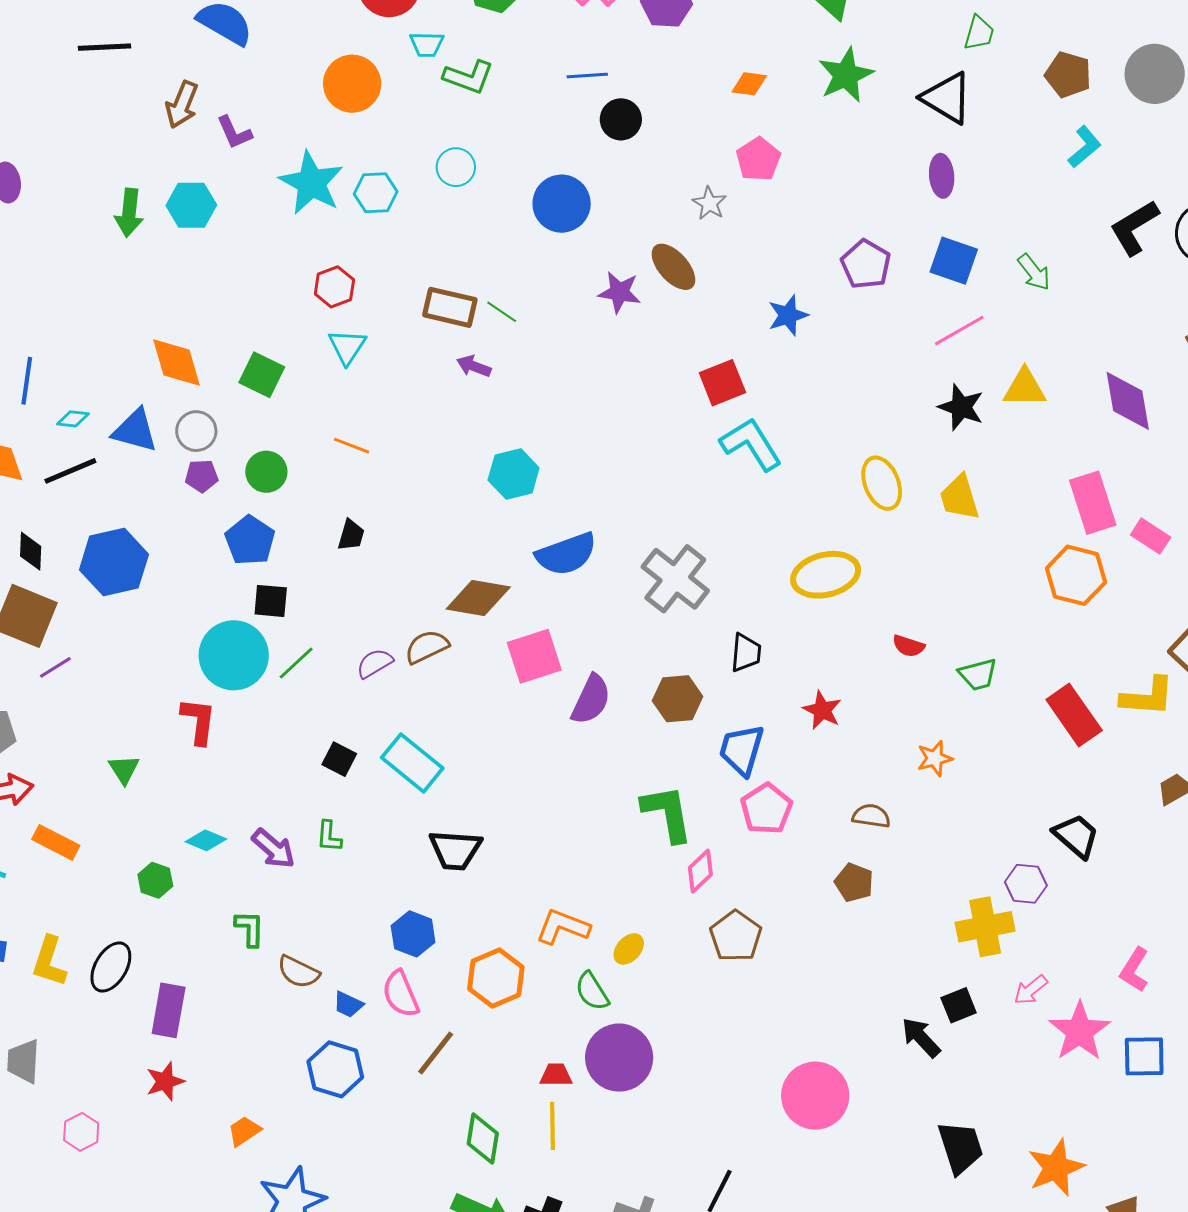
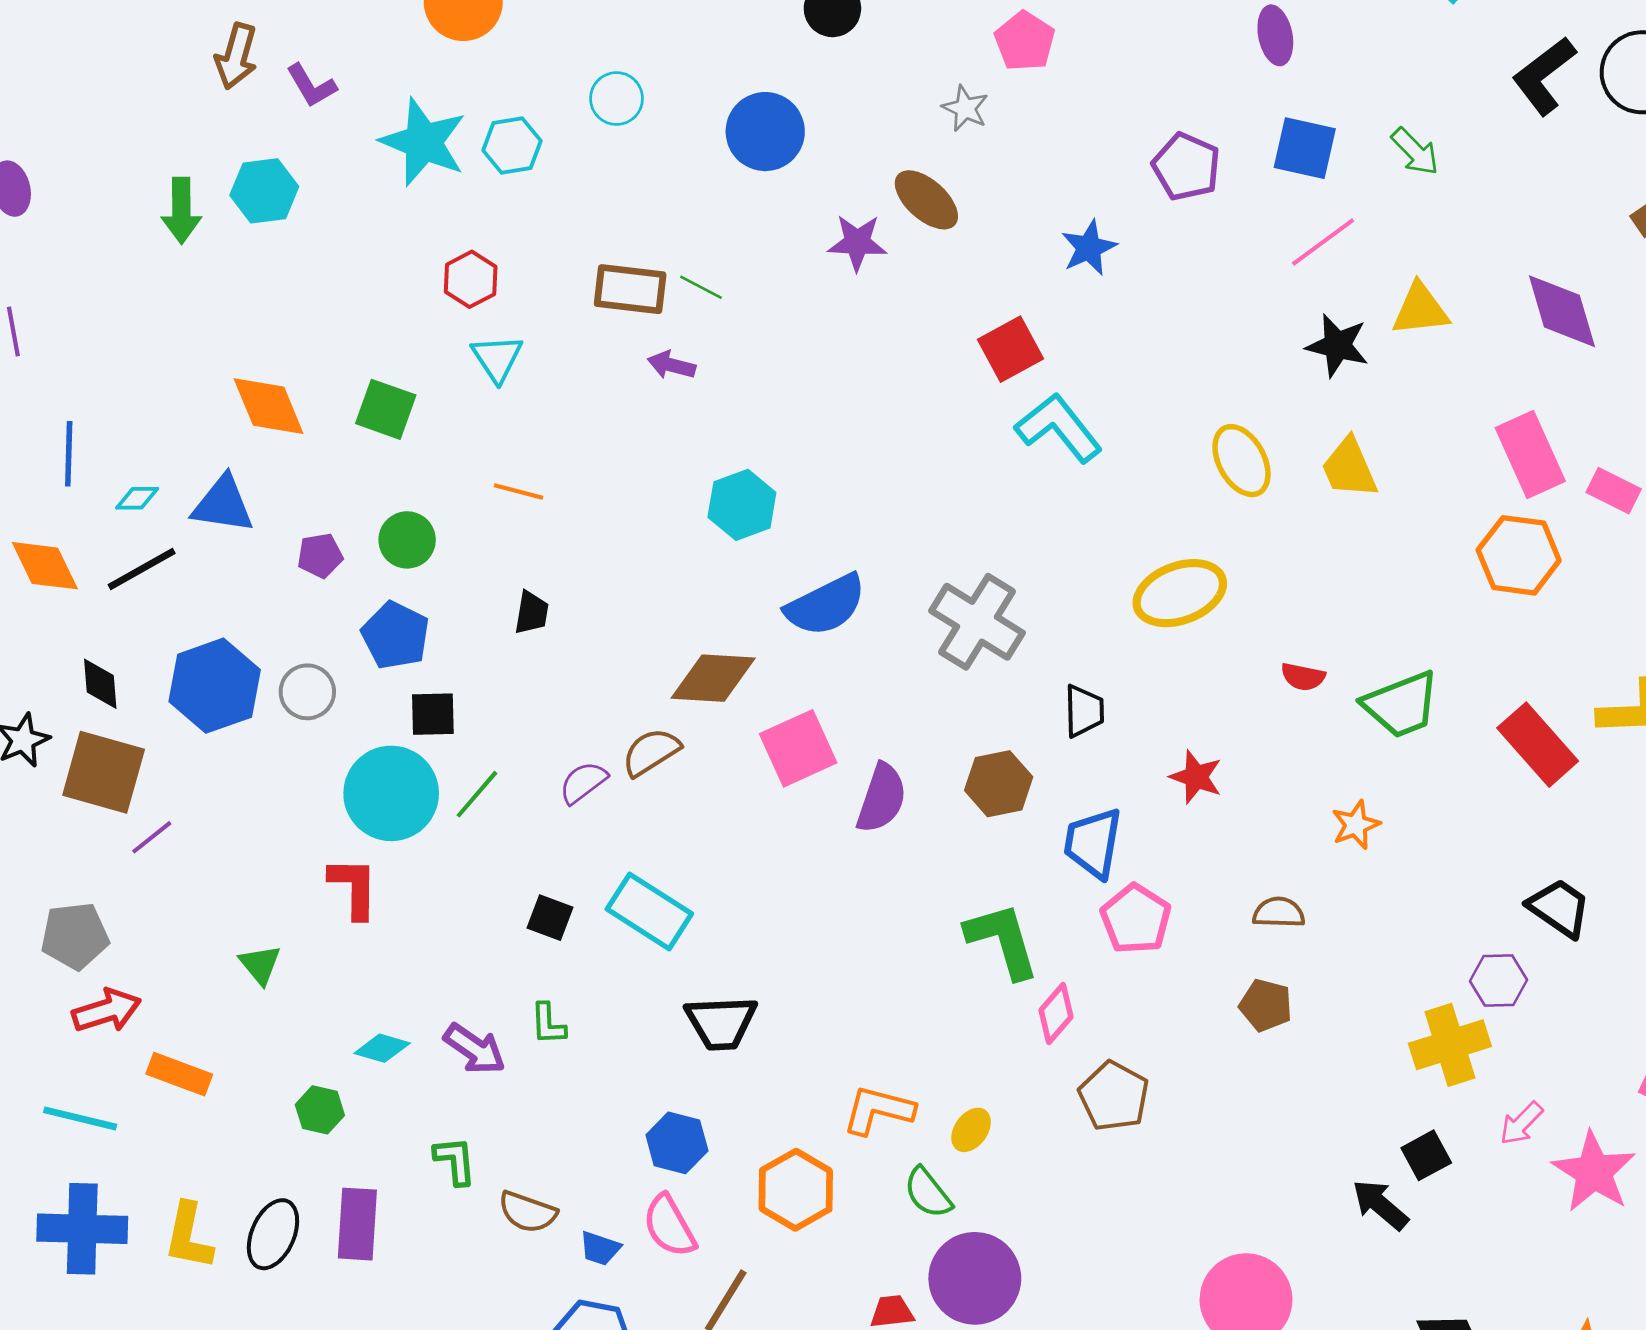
gray circle: (196, 431) -> (307, 692), moved
green trapezoid: (978, 674) -> (1401, 705), size x1.5
purple rectangle: (169, 1010) -> (357, 1224), moved

